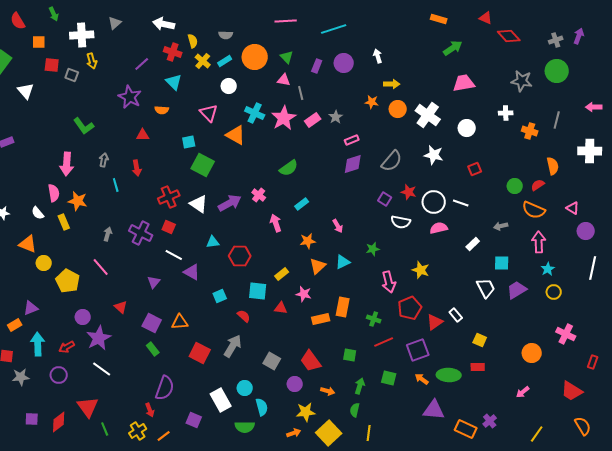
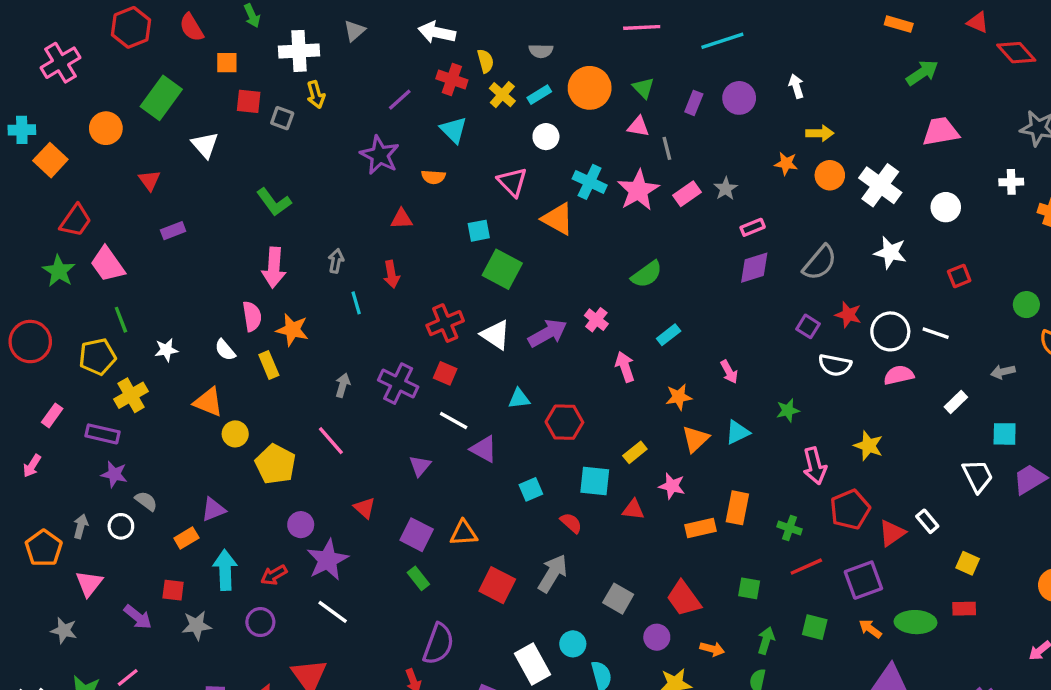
green L-shape: (84, 126) -> (274, 202), moved

